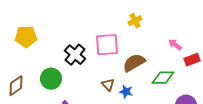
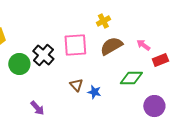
brown semicircle: (134, 63) -> (111, 46), moved
green circle: (51, 79) -> (19, 64), moved

